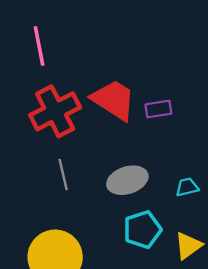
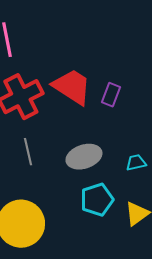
purple rectangle: (158, 109) -> (111, 95), turned -60

